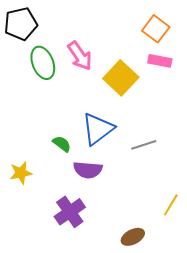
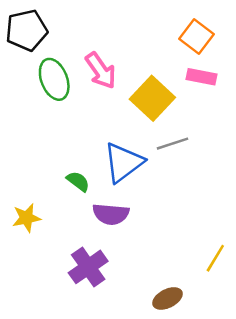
gray line: (144, 145) -> (173, 144), moved

